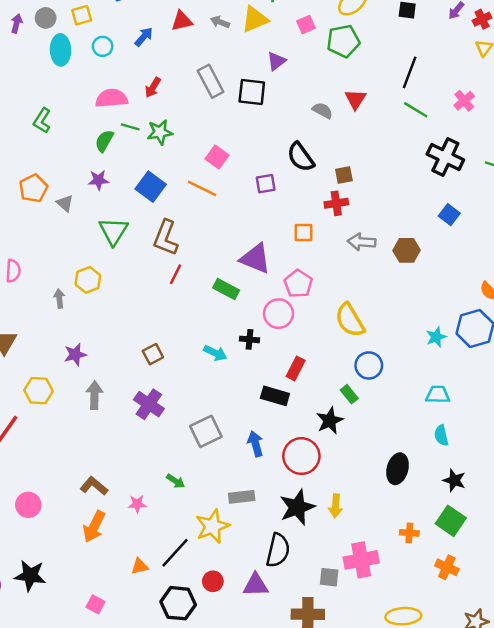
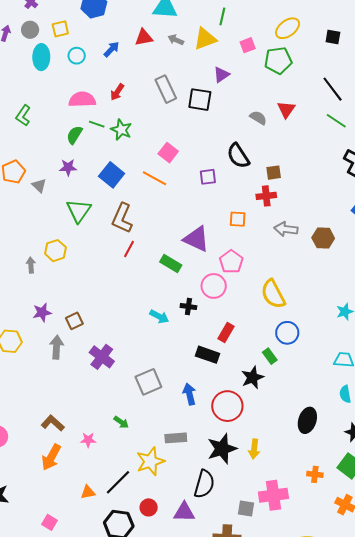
black line: (410, 72) -> (333, 89), turned -60
green star: (160, 132) -> (121, 130), turned 30
brown square: (153, 354) -> (74, 321), moved

